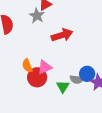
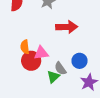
blue circle: (87, 74) -> (80, 61), moved
gray semicircle: (77, 79) -> (60, 68), moved, turned 32

